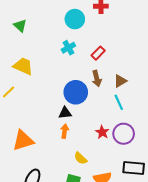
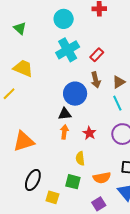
cyan circle: (75, 19) -> (64, 19), moved
cyan cross: (68, 48) -> (68, 50), size x1.6
red star: (102, 132) -> (89, 133), moved
yellow semicircle: (81, 158) -> (80, 158), turned 40

